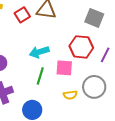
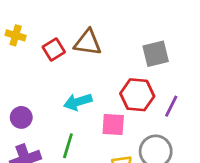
gray square: (94, 18) -> (156, 54), turned -36
green line: (40, 76) -> (68, 146), moved

